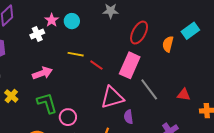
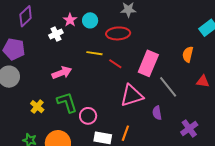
red ellipse: (139, 33) -> (118, 33), moved, turned 60
orange semicircle: (168, 44) -> (188, 54), moved
red triangle: (184, 95) -> (203, 81), moved
yellow cross: (11, 96) -> (37, 107), moved
purple semicircle: (128, 117) -> (157, 113), moved

